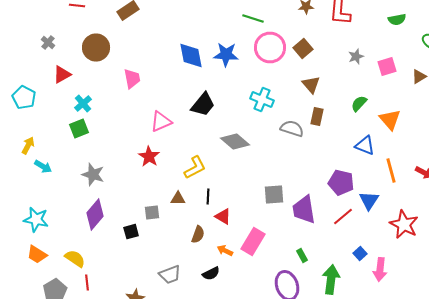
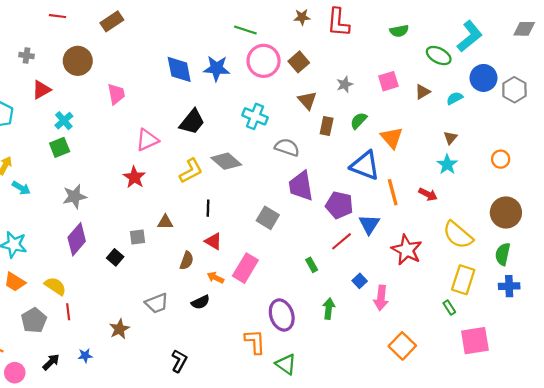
gray cross: (48, 42) -> (26, 56), turned -32
gray star: (356, 56) -> (345, 84), moved
brown rectangle: (317, 116) -> (327, 126), moved
blue triangle: (365, 146) -> (365, 166), size x1.4
yellow L-shape: (195, 168) -> (191, 171), moved
gray star: (93, 174) -> (75, 196), turned -30
gray square: (274, 194) -> (268, 218), turned 35
black line: (208, 196) -> (208, 208), moved
purple trapezoid: (304, 210) -> (301, 186), moved
black square: (131, 232) -> (115, 257), turned -35
green rectangle: (302, 256) -> (312, 265), moved
green arrow: (331, 280) -> (329, 309), size x0.7

